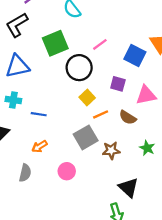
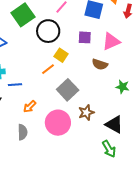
blue line: (39, 114) -> (15, 85), moved
orange line: (101, 114) -> (48, 69), moved
brown star: (111, 150) -> (86, 112), moved
pink circle: (67, 171) -> (58, 123), size x1.6

